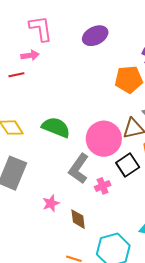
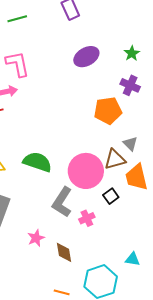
purple ellipse: (95, 36) -> (86, 57), moved
black square: (128, 165) -> (111, 196), size x0.7

